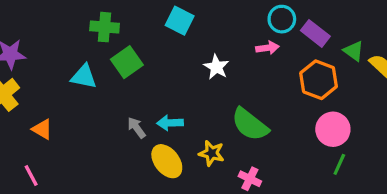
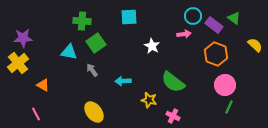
cyan square: (180, 21) -> (129, 17), turned -30
green triangle: (354, 51) -> (234, 18), moved
gray arrow: (136, 128) -> (92, 70), moved
yellow ellipse: (167, 161) -> (94, 112), moved

